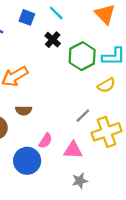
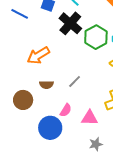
black cross: (53, 40) -> (70, 23), size x1.6
gray line: (83, 116) -> (75, 81), moved

